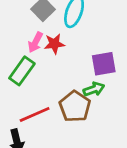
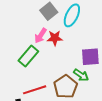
green arrow: (94, 89) -> (81, 75), turned 49

